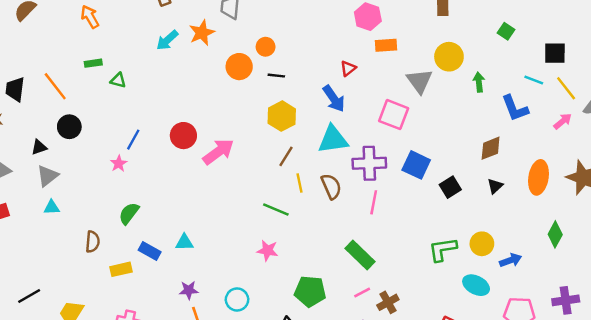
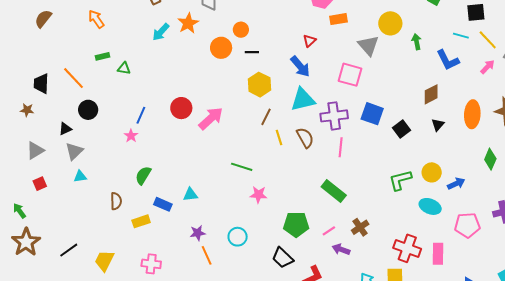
green line: (276, 209) -> (242, 167), moved
pink line: (362, 292) -> (329, 231), moved

